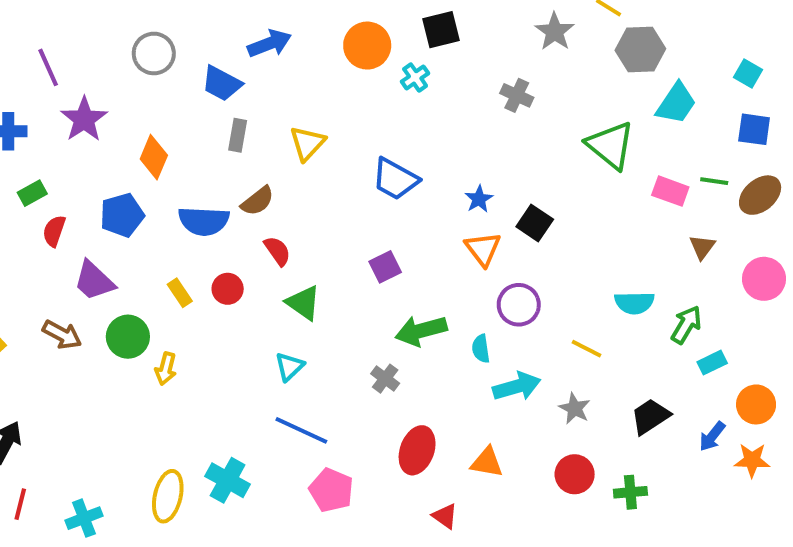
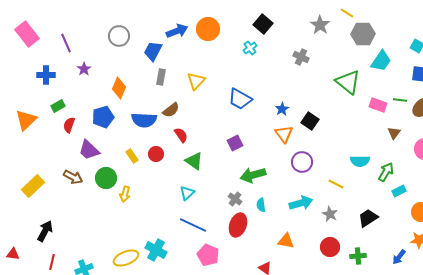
black square: (441, 30) -> (263, 24), turned -36
orange circle: (367, 46) -> (208, 29), moved
blue trapezoid: (222, 83) -> (153, 51), turned 90
purple star: (84, 119) -> (84, 69), size x0.6
cyan semicircle: (481, 349) -> (261, 205), moved
blue arrow: (712, 436) -> (399, 257), moved
red ellipse: (417, 450) -> (238, 225), moved
yellow ellipse: (168, 496) -> (126, 258), turned 55

